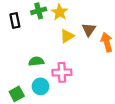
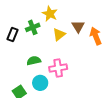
green cross: (39, 11) -> (33, 27), moved
black rectangle: (15, 20) -> (13, 35), moved, turned 40

